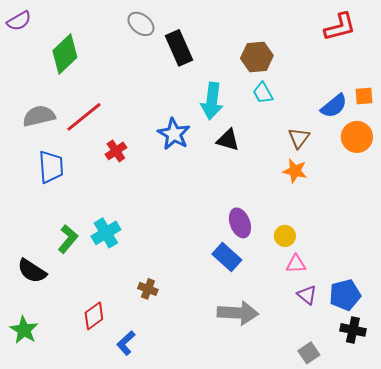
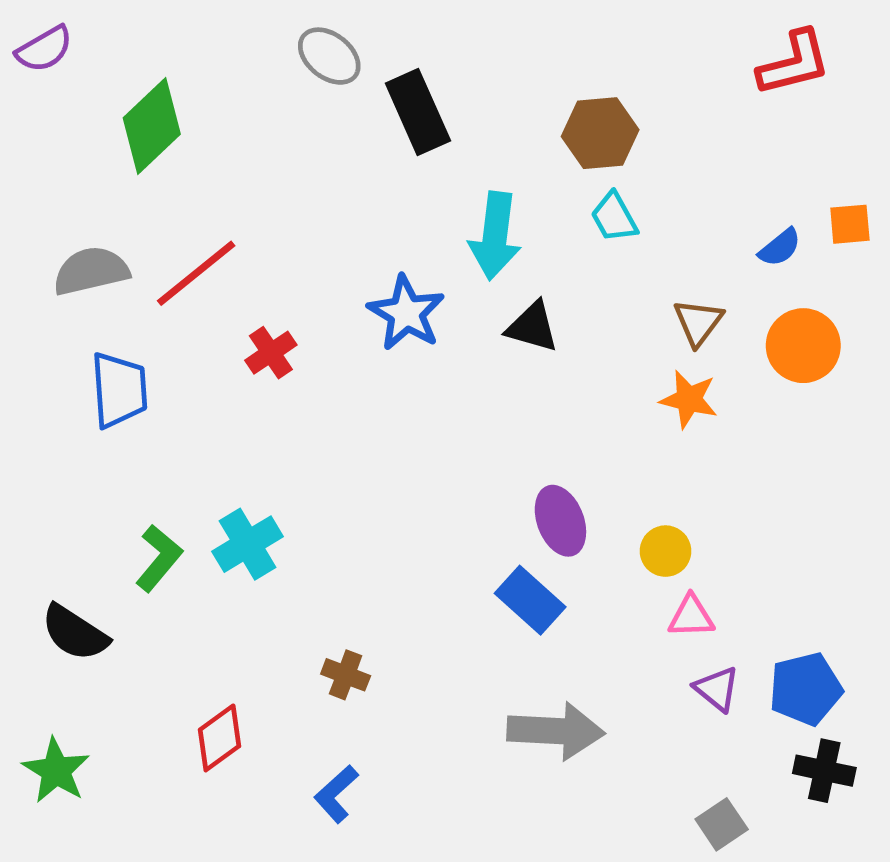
blue semicircle: (334, 106) -> (780, 248), size x0.7
orange circle: (357, 137) -> (803, 346), moved
blue L-shape: (126, 343) -> (336, 794), moved

